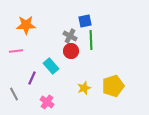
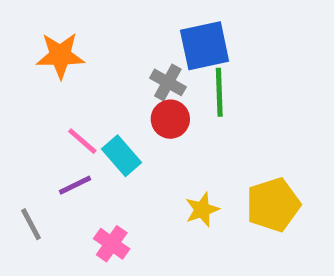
blue square: (85, 21) -> (205, 46), size x1.5
pink line: (16, 51) -> (82, 141), moved, turned 48
purple line: (32, 78) -> (75, 185), turned 40

